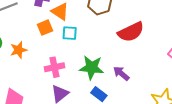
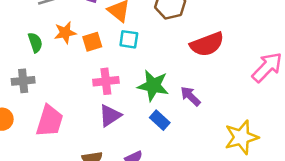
orange square: (45, 28) -> (92, 42), moved
orange star: (19, 50) -> (65, 33), moved

